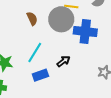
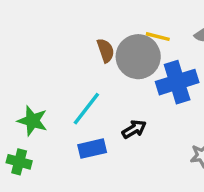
brown semicircle: (32, 19) -> (106, 50), moved
blue cross: (85, 31) -> (177, 82), turned -30

